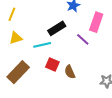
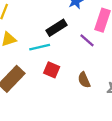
brown semicircle: (70, 72) -> (84, 80), moved

